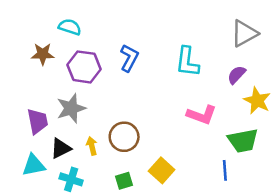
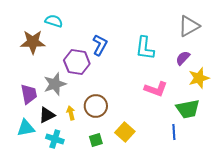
brown star: (43, 54) -> (33, 42), size x1.4
purple hexagon: (84, 67) -> (77, 62), moved
yellow star: (257, 101) -> (199, 78), turned 30

